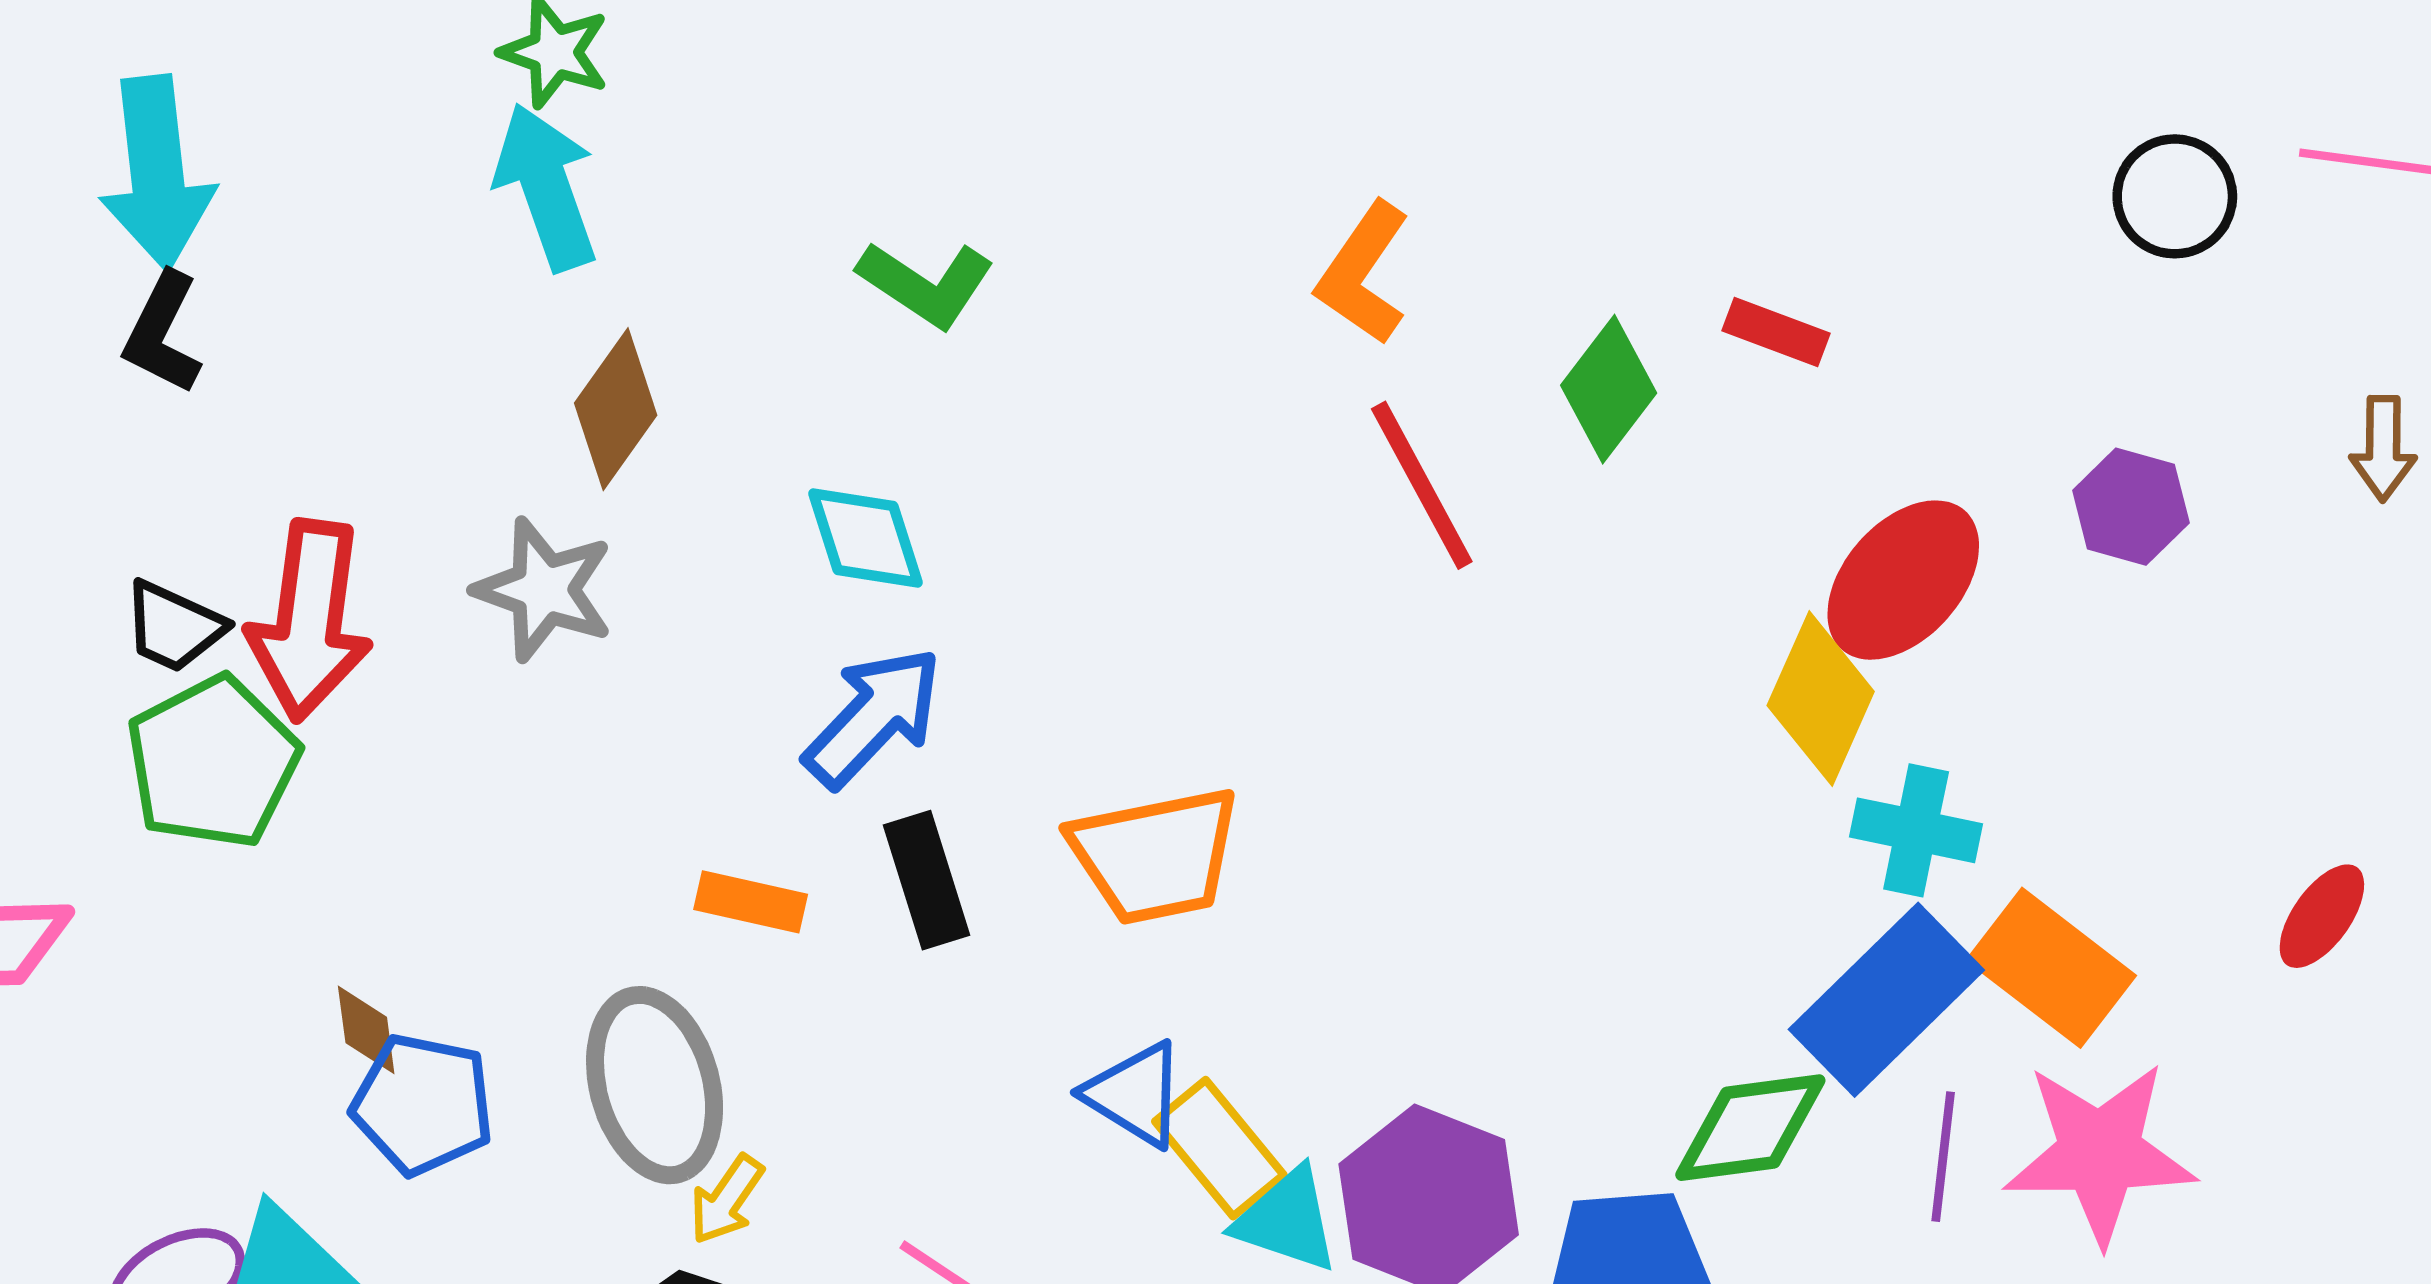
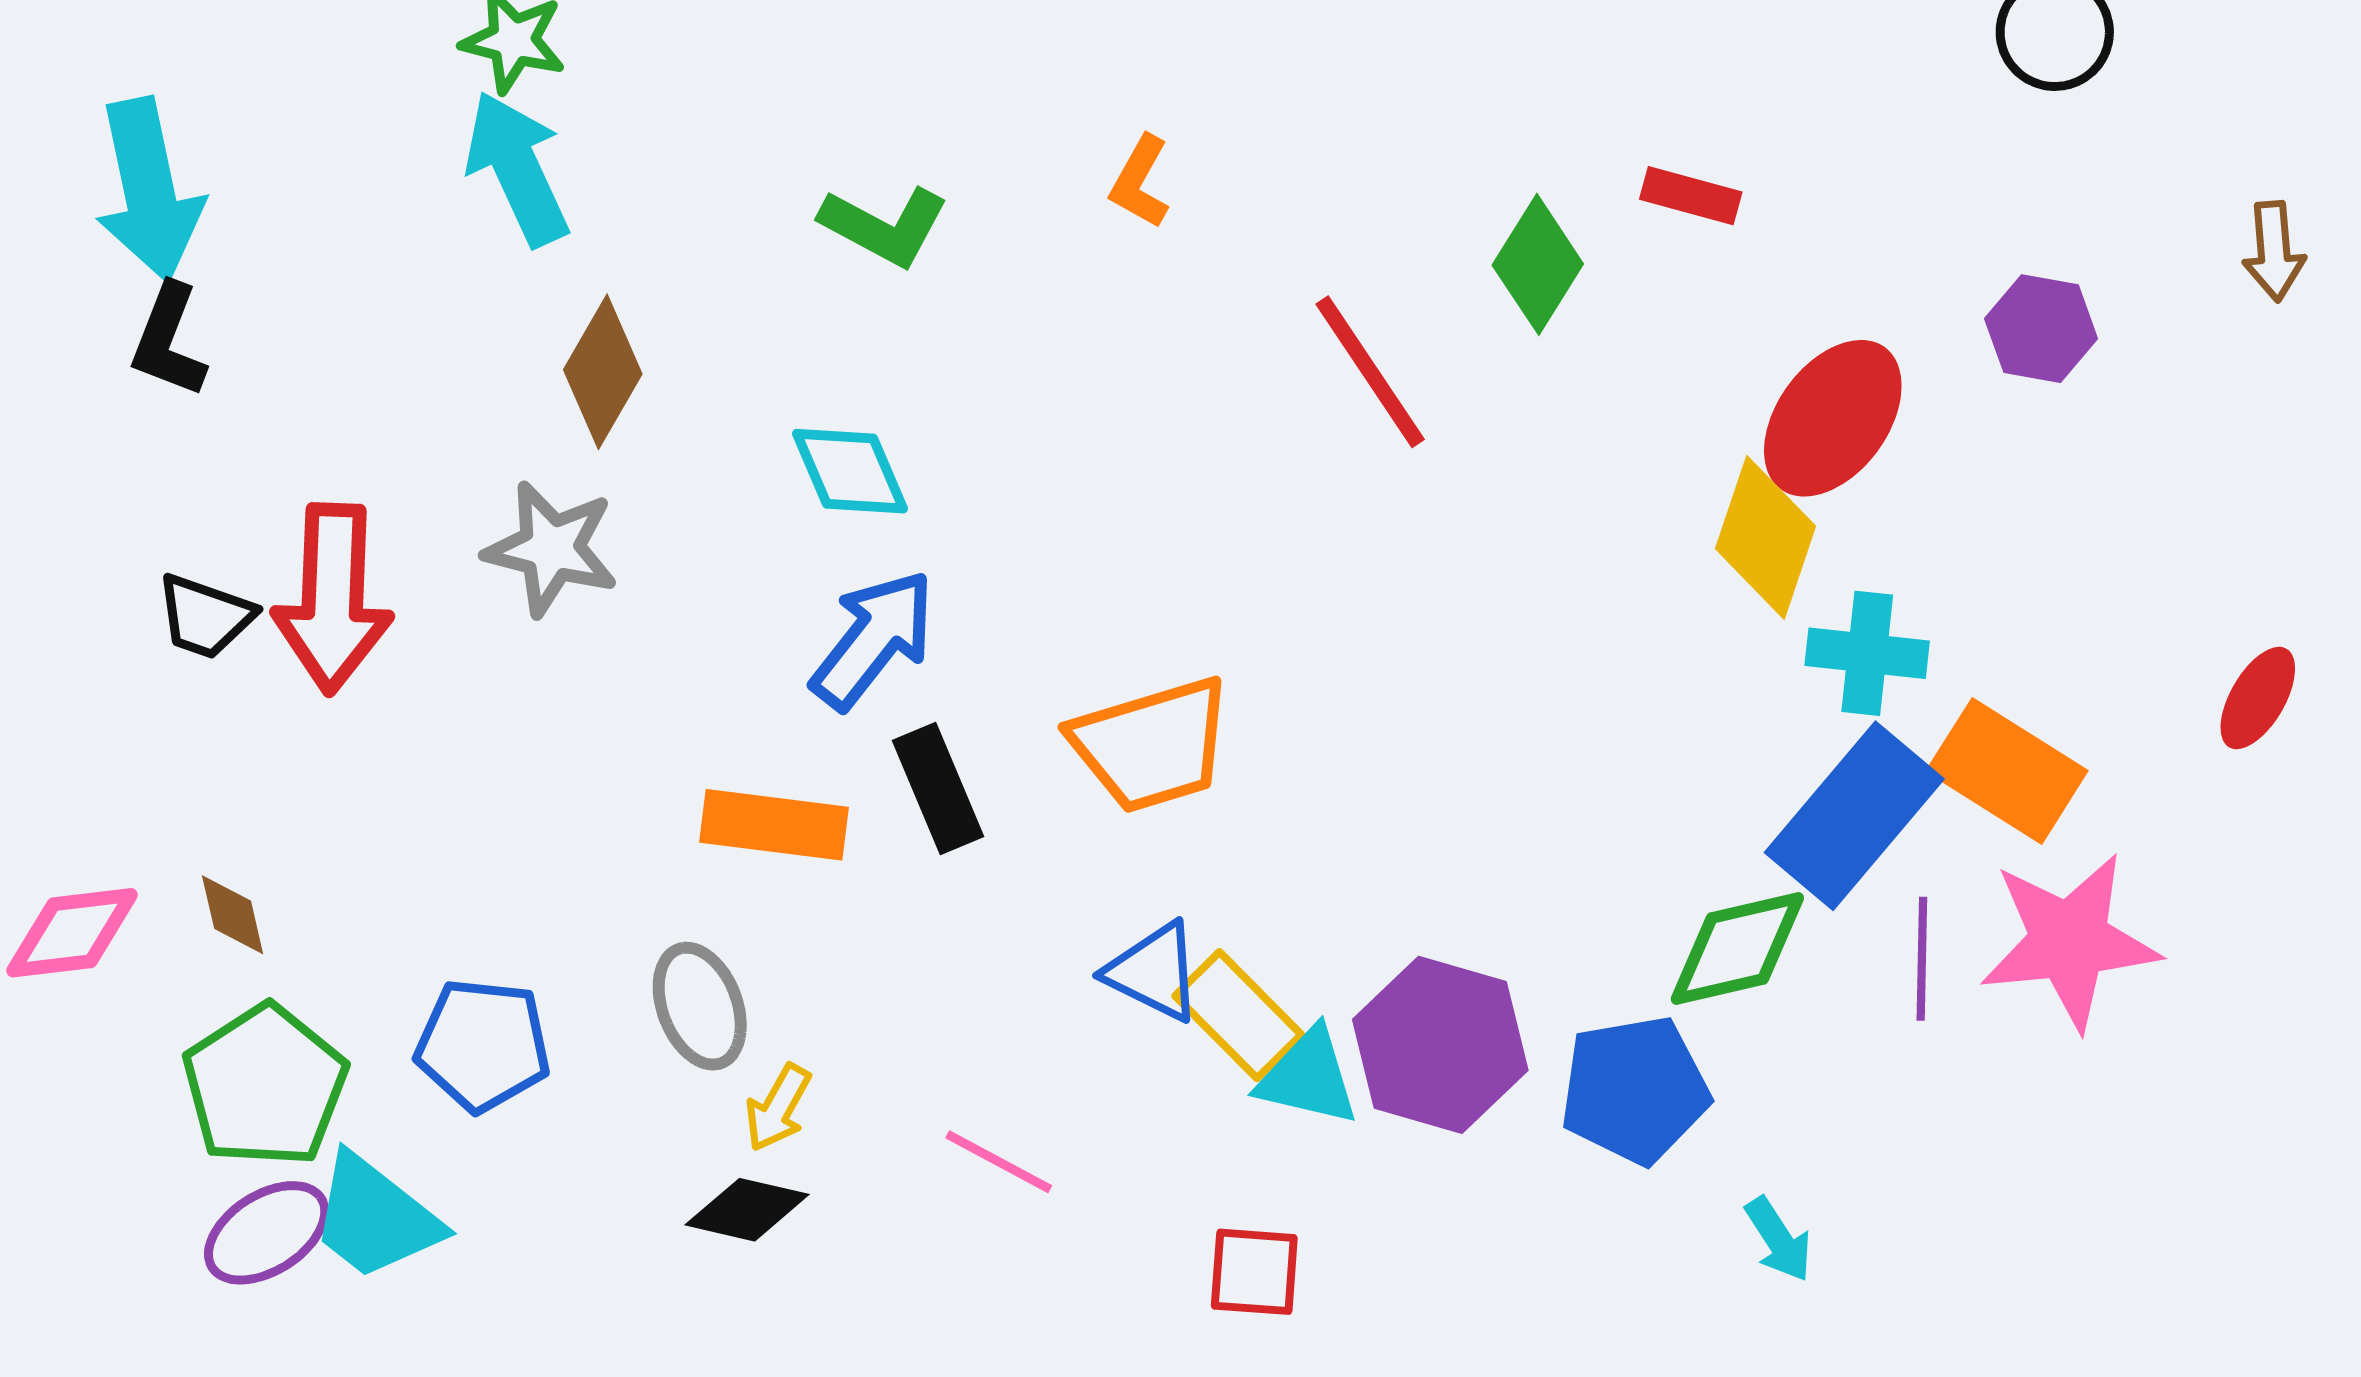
orange L-shape: (1363, 273) -> (1140, 182), moved, size x0.7
green pentagon: (213, 762) -> (265, 1086), moved
orange rectangle: (751, 902) -> (774, 825), size x1.4
brown diamond: (366, 1030) -> (233, 915), moved
gray ellipse: (655, 1085) -> (700, 1006), size x0.7

